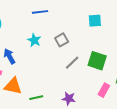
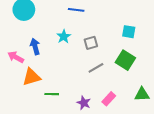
green square: (97, 61) -> (125, 60), moved
orange triangle: (13, 86) -> (32, 77), turned -42
pink rectangle: (104, 90) -> (109, 99), moved

